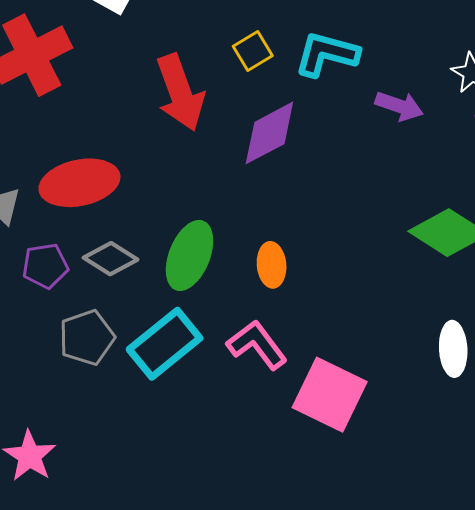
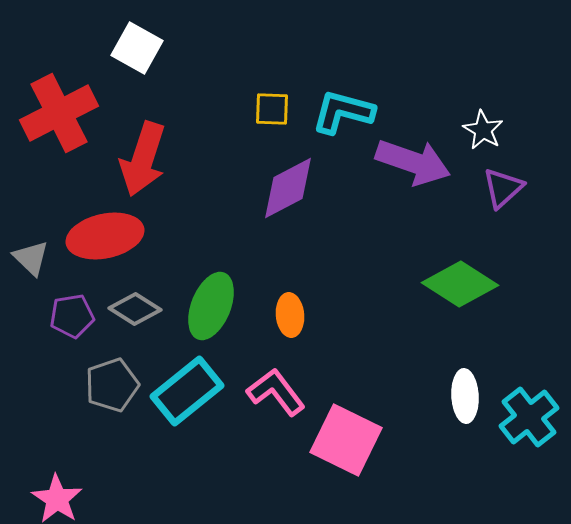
yellow square: (253, 51) -> (272, 109), turned 33
red arrow: (180, 92) -> (143, 159), moved, turned 38
purple arrow: (399, 106) -> (413, 162), size x1.6

